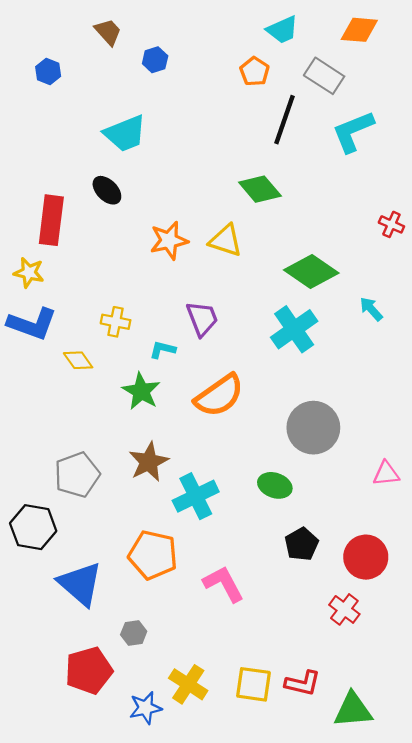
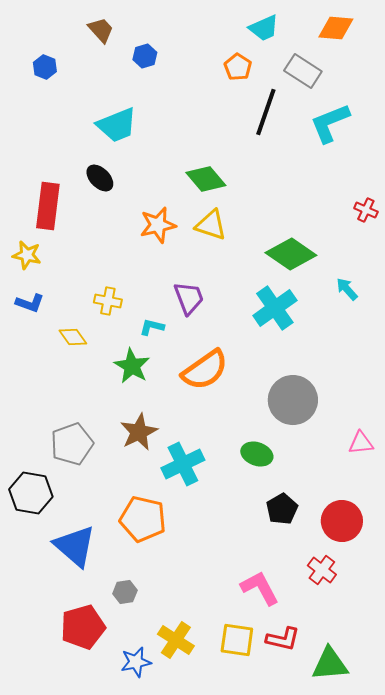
green diamond: (260, 189) -> (206, 179), moved
blue L-shape: (32, 324) -> (30, 303), size x0.6
pink L-shape: (224, 584) -> (260, 588), moved

